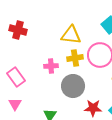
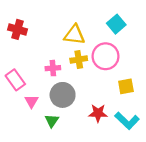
gray circle: (73, 86) -> (63, 95), moved
pink triangle: (15, 104) -> (31, 101), moved

